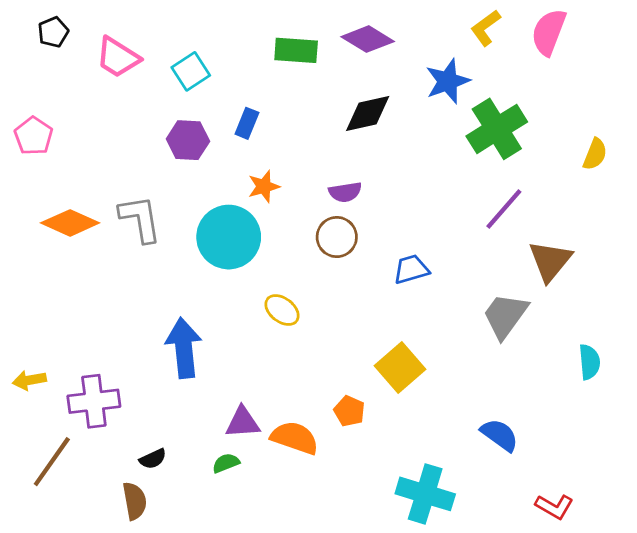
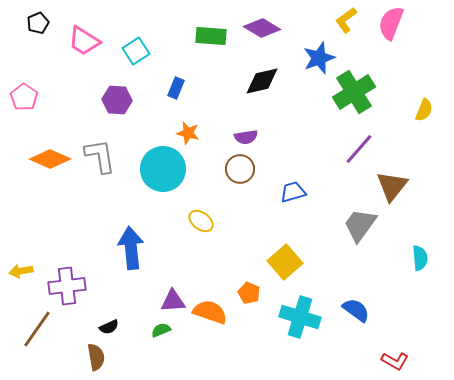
purple hexagon: (188, 140) -> (117, 100), moved
orange star: (264, 186) -> (188, 133), turned 30
cyan cross: (425, 494) -> (300, 317), moved

